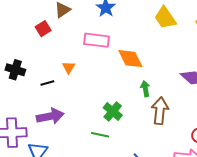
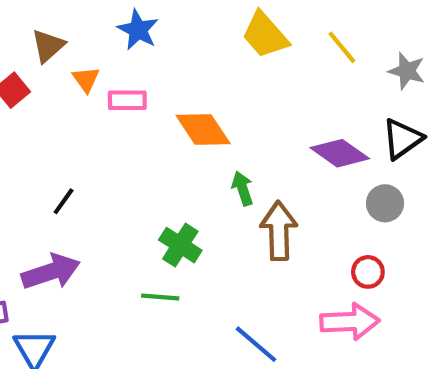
pink rectangle: (96, 40) -> (127, 100), size x0.7
orange triangle: (69, 67) -> (86, 79), moved
black line: (47, 83) -> (64, 201), moved, turned -32

